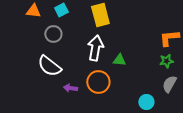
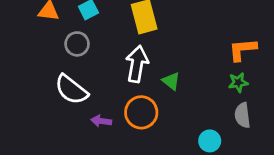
green triangle: (119, 60) -> (171, 81), turned 32
gray semicircle: (169, 84) -> (243, 115), turned -36

